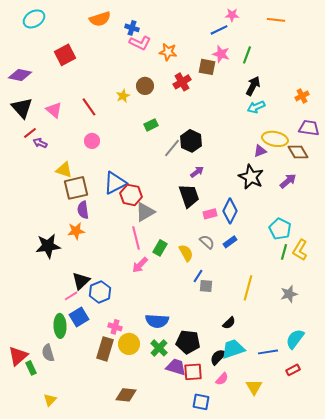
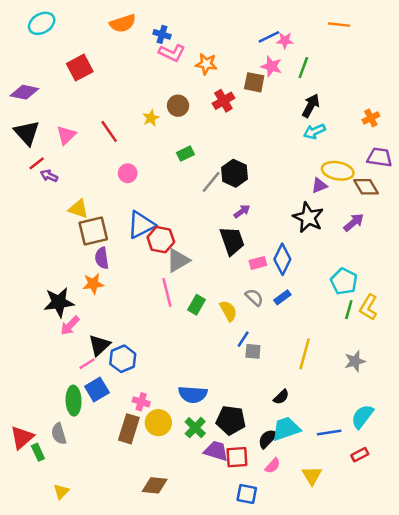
pink star: (232, 15) -> (285, 41), moved
pink triangle: (54, 110) -> (66, 135), turned 36
pink circle: (92, 141) -> (128, 173), moved
pink arrow: (140, 265) -> (70, 326), moved

